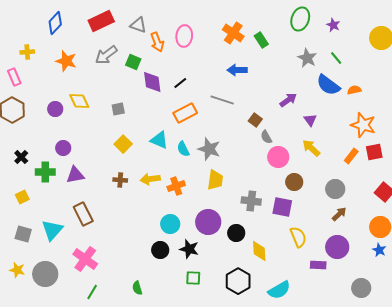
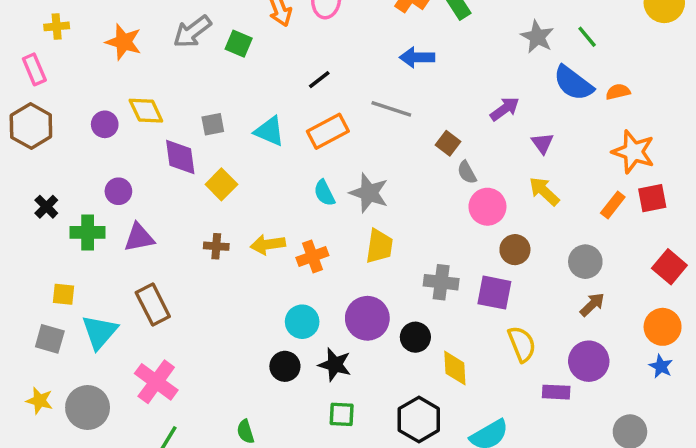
purple diamond: (152, 82) -> (180, 157), moved
cyan triangle: (159, 140) -> (269, 131), moved
yellow square: (22, 197) -> (64, 294), moved, turned 32

